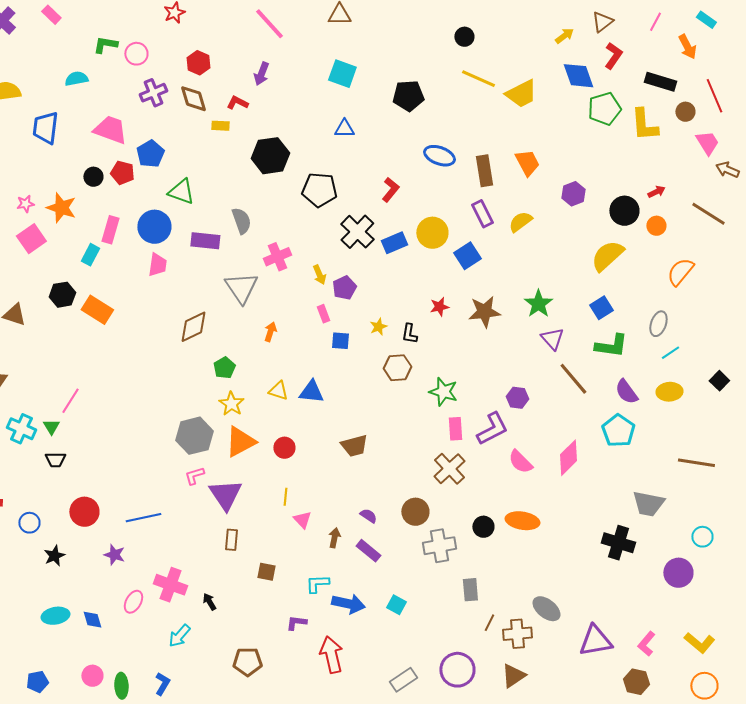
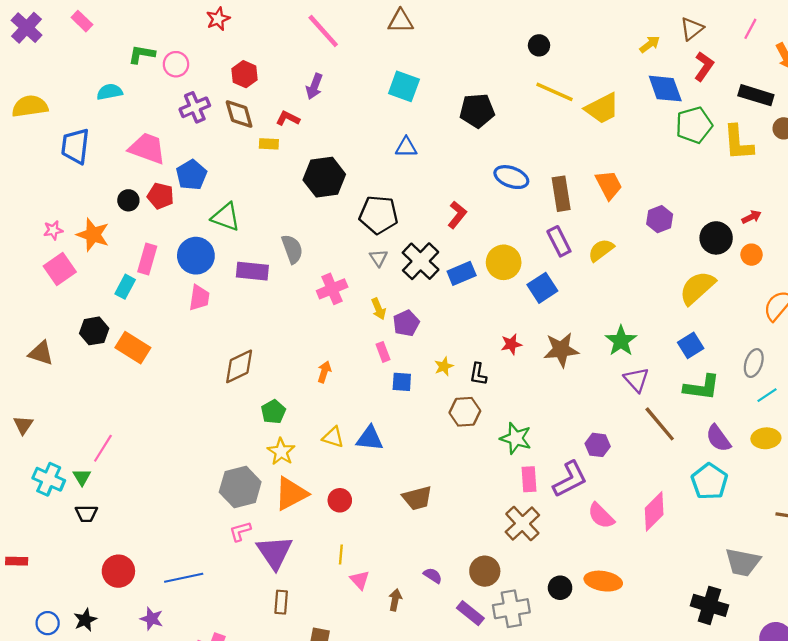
gray triangle: (241, 288) -> (379, 258), moved, size x0.5
blue circle: (29, 523) -> (48, 623), moved
purple rectangle: (368, 551) -> (470, 613), moved

